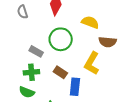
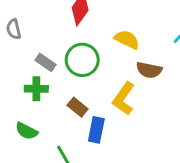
gray semicircle: (23, 12) -> (14, 29), moved
gray rectangle: (36, 51) -> (46, 62), moved
green cross: (31, 72) -> (36, 89), moved

